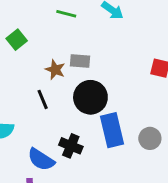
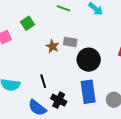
black circle: (90, 97) -> (89, 60), moved
black line: (43, 99) -> (43, 81), moved

